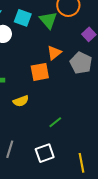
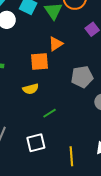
gray pentagon: (81, 63) -> (82, 77), moved, turned 30
yellow semicircle: (21, 101) -> (31, 89), moved

